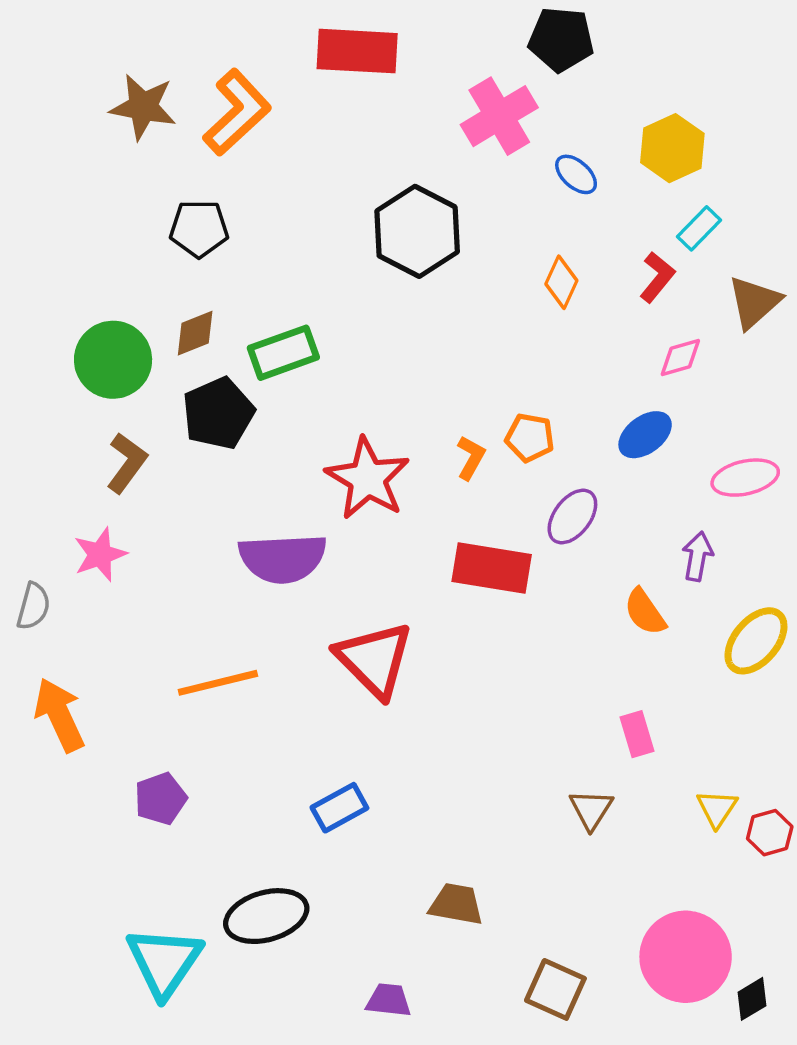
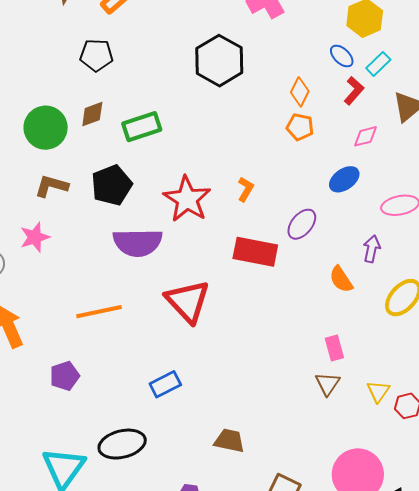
blue ellipse: (576, 174) -> (342, 56), moved
black pentagon: (218, 413) -> (112, 185), moved
orange pentagon: (530, 438) -> (300, 127), moved
brown L-shape: (127, 463) -> (51, 186), turned -112
brown triangle: (591, 809) -> (328, 384), moved

